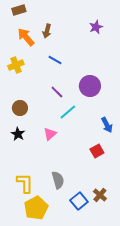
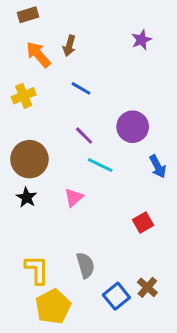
brown circle: (20, 108) -> (29, 159), size x1.6
cyan line: (68, 112) -> (100, 165), turned 66
blue arrow: (107, 125) -> (158, 166), moved

